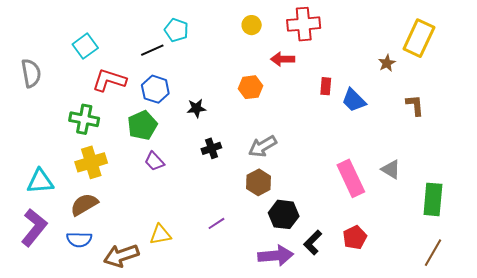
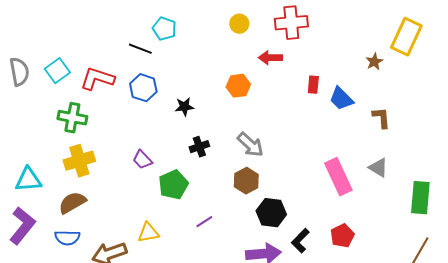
cyan square: (85, 46) -> (57, 71), moved
black line: (152, 50) -> (140, 49), turned 45
brown L-shape: (415, 105) -> (381, 118), moved
green pentagon: (142, 125) -> (173, 185), moved
gray arrow: (263, 146) -> (250, 145), turned -108

